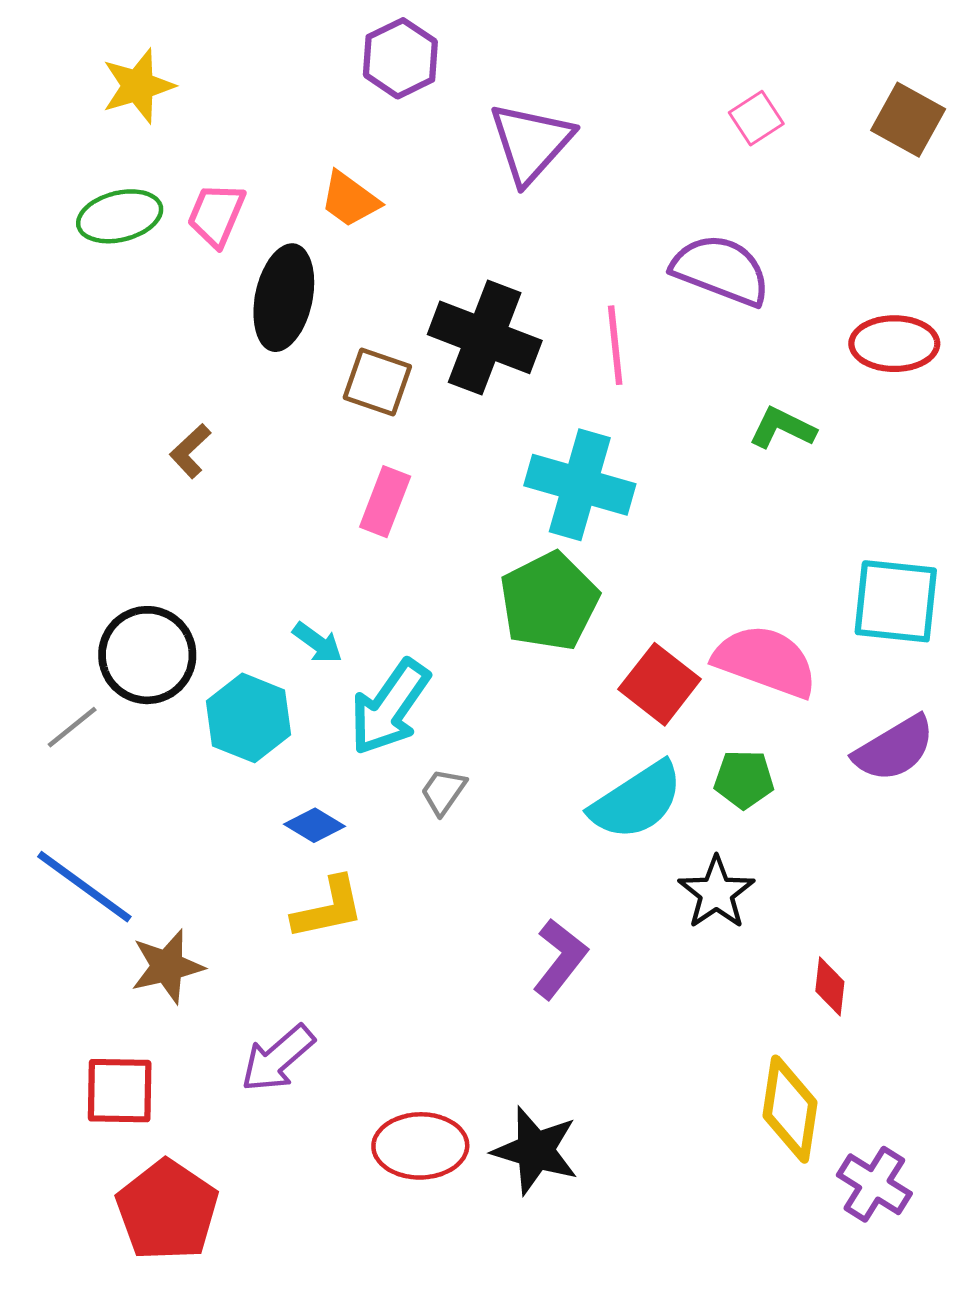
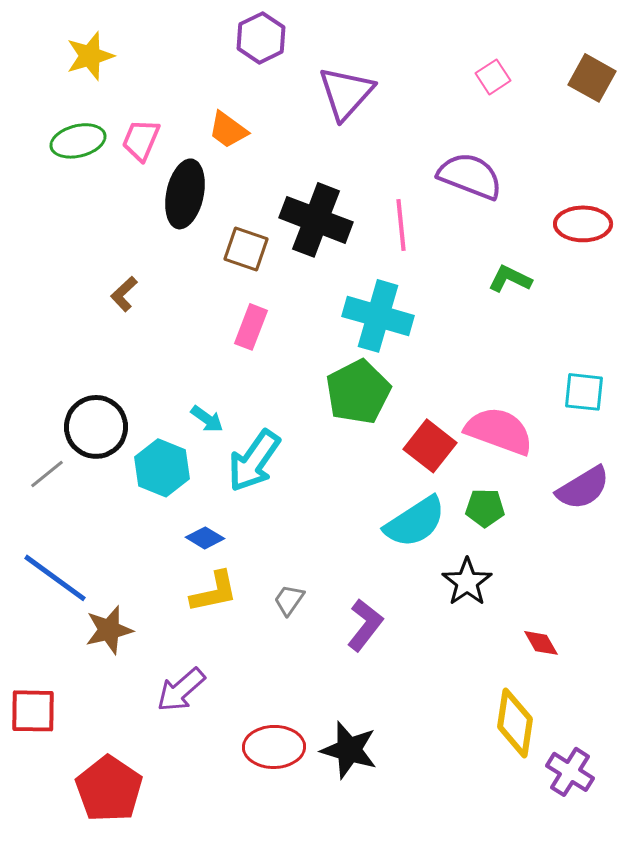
cyan square: (896, 601) -> (584, 392), size x0.7
gray trapezoid: (443, 792) -> (289, 600), moved
red diamond: (830, 986) -> (541, 643), turned -36
red square: (120, 1091) -> (33, 711), moved

